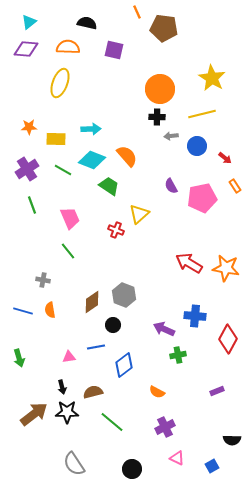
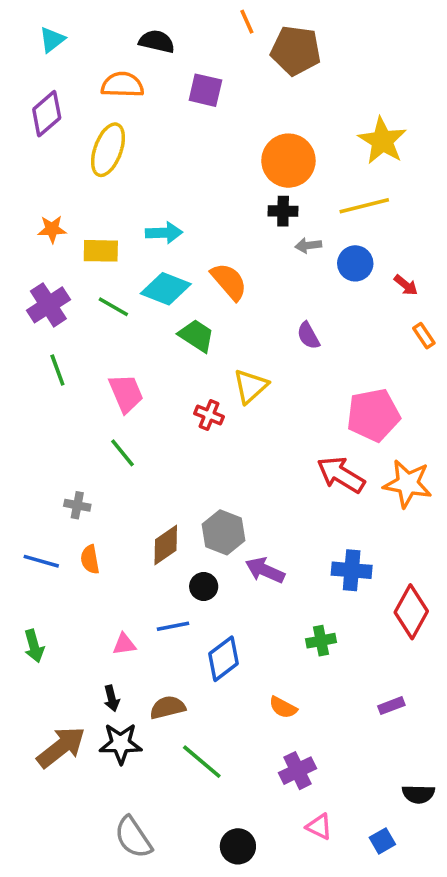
purple diamond: (26, 49) -> (47, 114), moved, turned -45
pink pentagon: (202, 198) -> (373, 415), moved
purple arrow: (164, 329) -> (265, 570), moved

